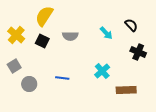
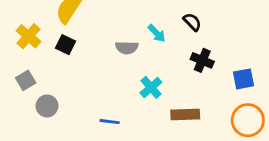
gray semicircle: (70, 36) -> (127, 48), moved
blue line: (62, 78) -> (110, 122), moved

